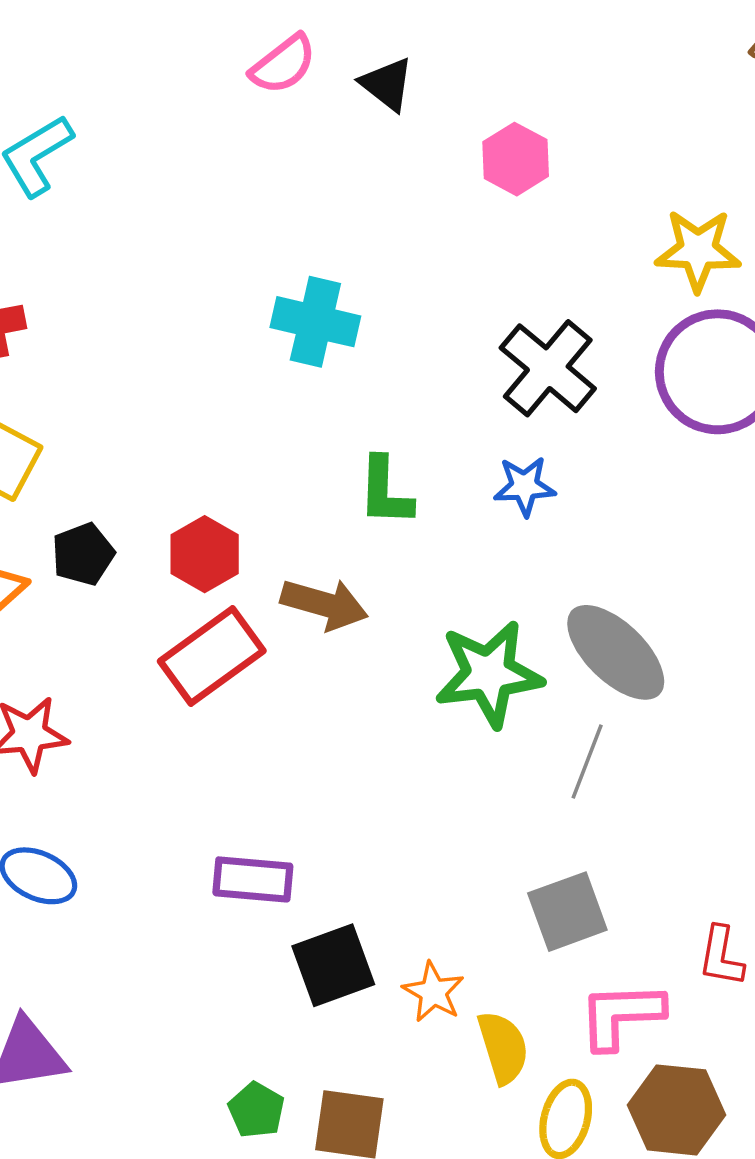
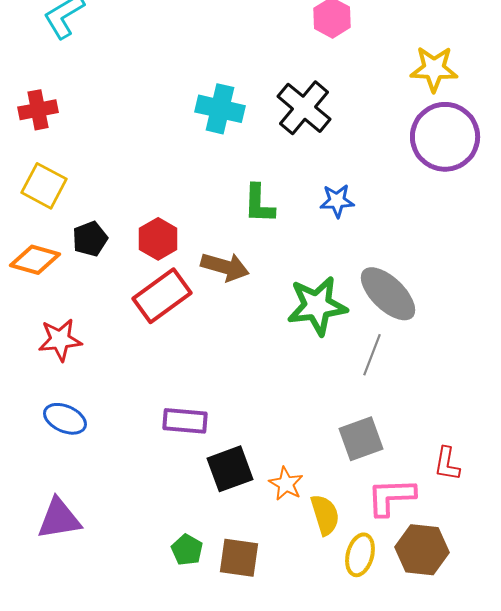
black cross: (548, 368) -> (304, 108), moved

